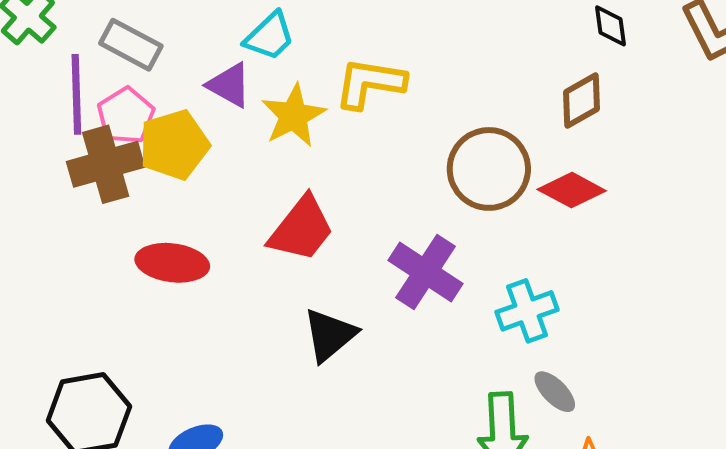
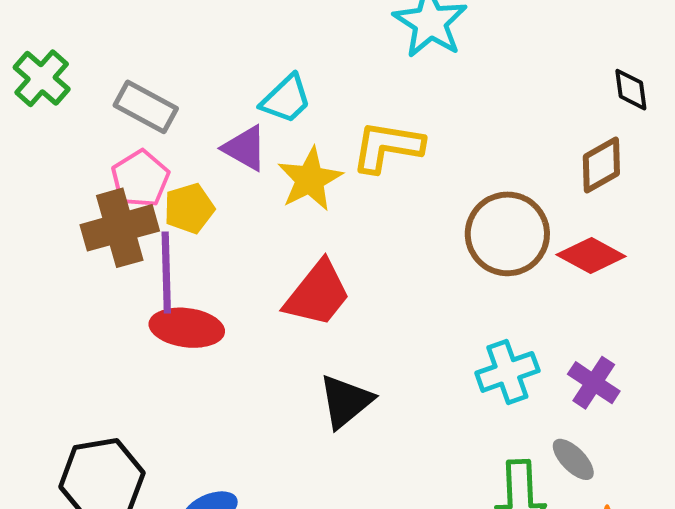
purple line: (76, 94) -> (166, 273), moved
yellow pentagon: (174, 145) -> (189, 208), size x0.7
purple cross: (426, 272) -> (594, 383), moved, size x0.7
cyan cross: (527, 311) -> (507, 372), moved

